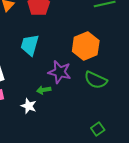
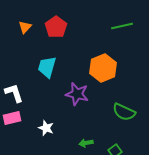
green semicircle: (96, 80) -> (124, 112), moved
green arrow: (44, 90) -> (86, 143), moved

